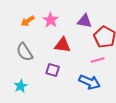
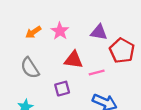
pink line: (98, 60) -> (97, 72), moved
purple square: (53, 70) -> (62, 89), turned -32

